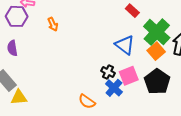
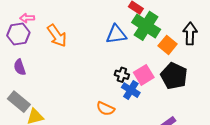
orange arrow: (53, 24) -> (57, 36), size x1.6
green cross: (157, 32) -> (146, 26), moved
blue triangle: (125, 45) -> (116, 34), moved, turned -35

